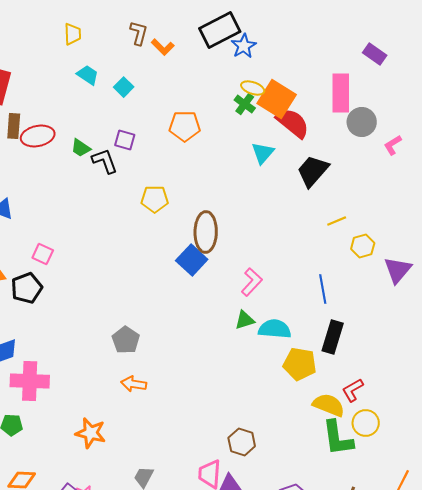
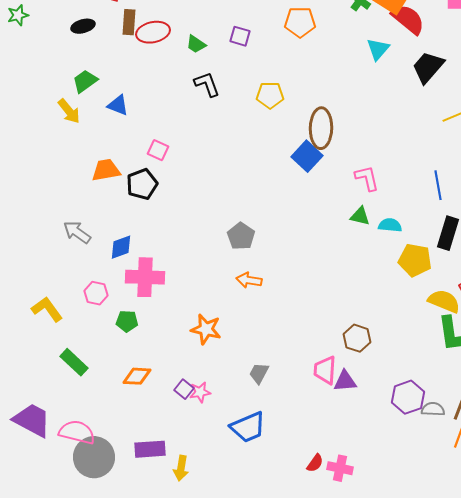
black L-shape: (105, 161) -> (207, 84), moved
pink L-shape: (252, 282) -> (367, 178), turned -56
green triangle: (245, 320) -> (360, 216), turned 30
cyan semicircle: (275, 329) -> (390, 225), size x0.7

